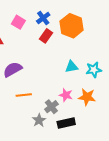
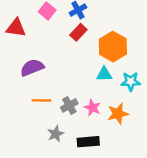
orange hexagon: (72, 26) -> (113, 47), moved
orange star: (87, 97) -> (118, 114), turned -30
gray cross: (51, 107) -> (69, 105), moved

